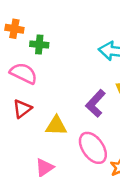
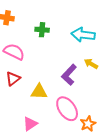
green cross: (39, 45) -> (42, 30), moved

